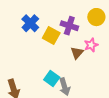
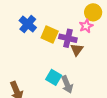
purple cross: (69, 26) -> (68, 38), moved
pink star: (91, 45) -> (86, 26), moved

